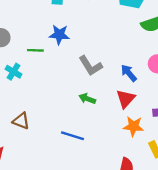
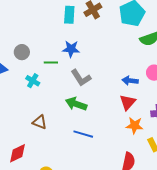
gray L-shape: (90, 66) -> (81, 78), moved
blue arrow: (129, 73) -> (130, 81), turned -42
green arrow: (87, 99) -> (76, 104), moved, size x1.5

